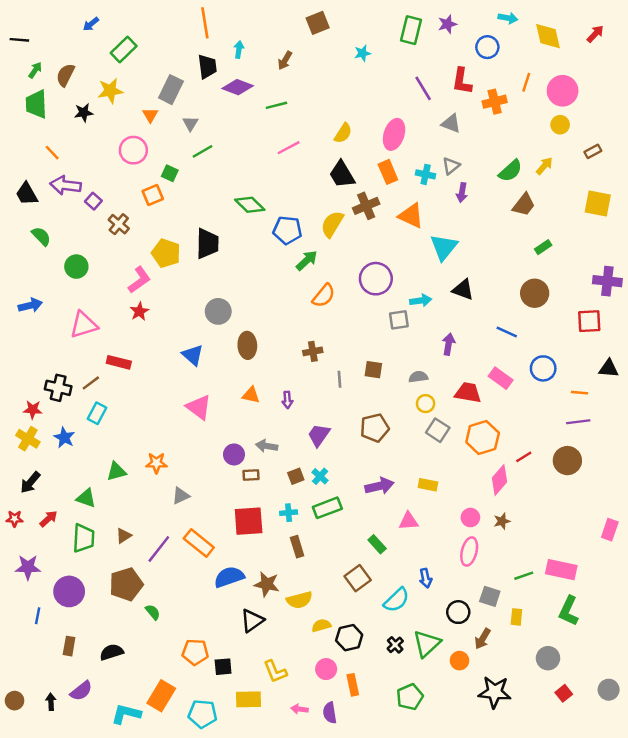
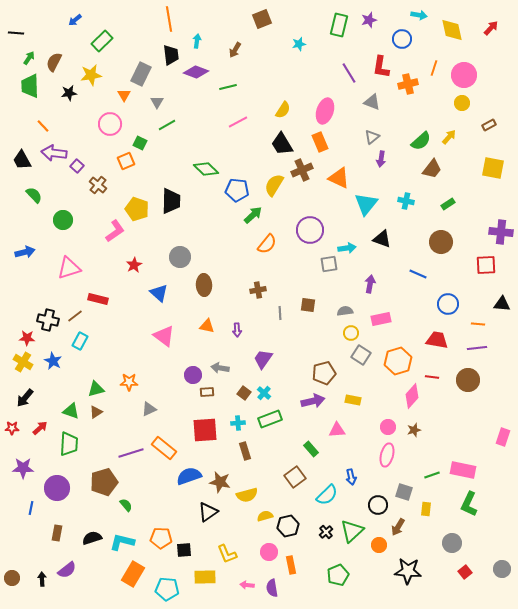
cyan cross: (426, 174) -> (406, 201), moved
red star: (139, 311) -> (134, 265), moved
pink rectangle: (501, 378) -> (381, 319), moved, turned -48
red trapezoid: (468, 393) -> (437, 340), moved
brown pentagon: (375, 428) -> (324, 373), moved
red line: (524, 457) -> (432, 377), turned 40
brown square: (296, 476) -> (244, 393), turned -32
brown triangle: (124, 536) -> (96, 412), moved
purple line: (159, 549) -> (131, 453), turned 35
cyan L-shape: (126, 714) -> (122, 542), moved

